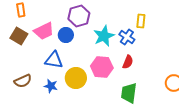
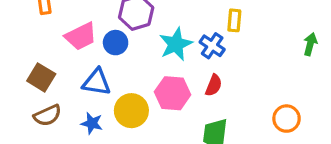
brown square: (19, 36) -> (41, 77), moved

